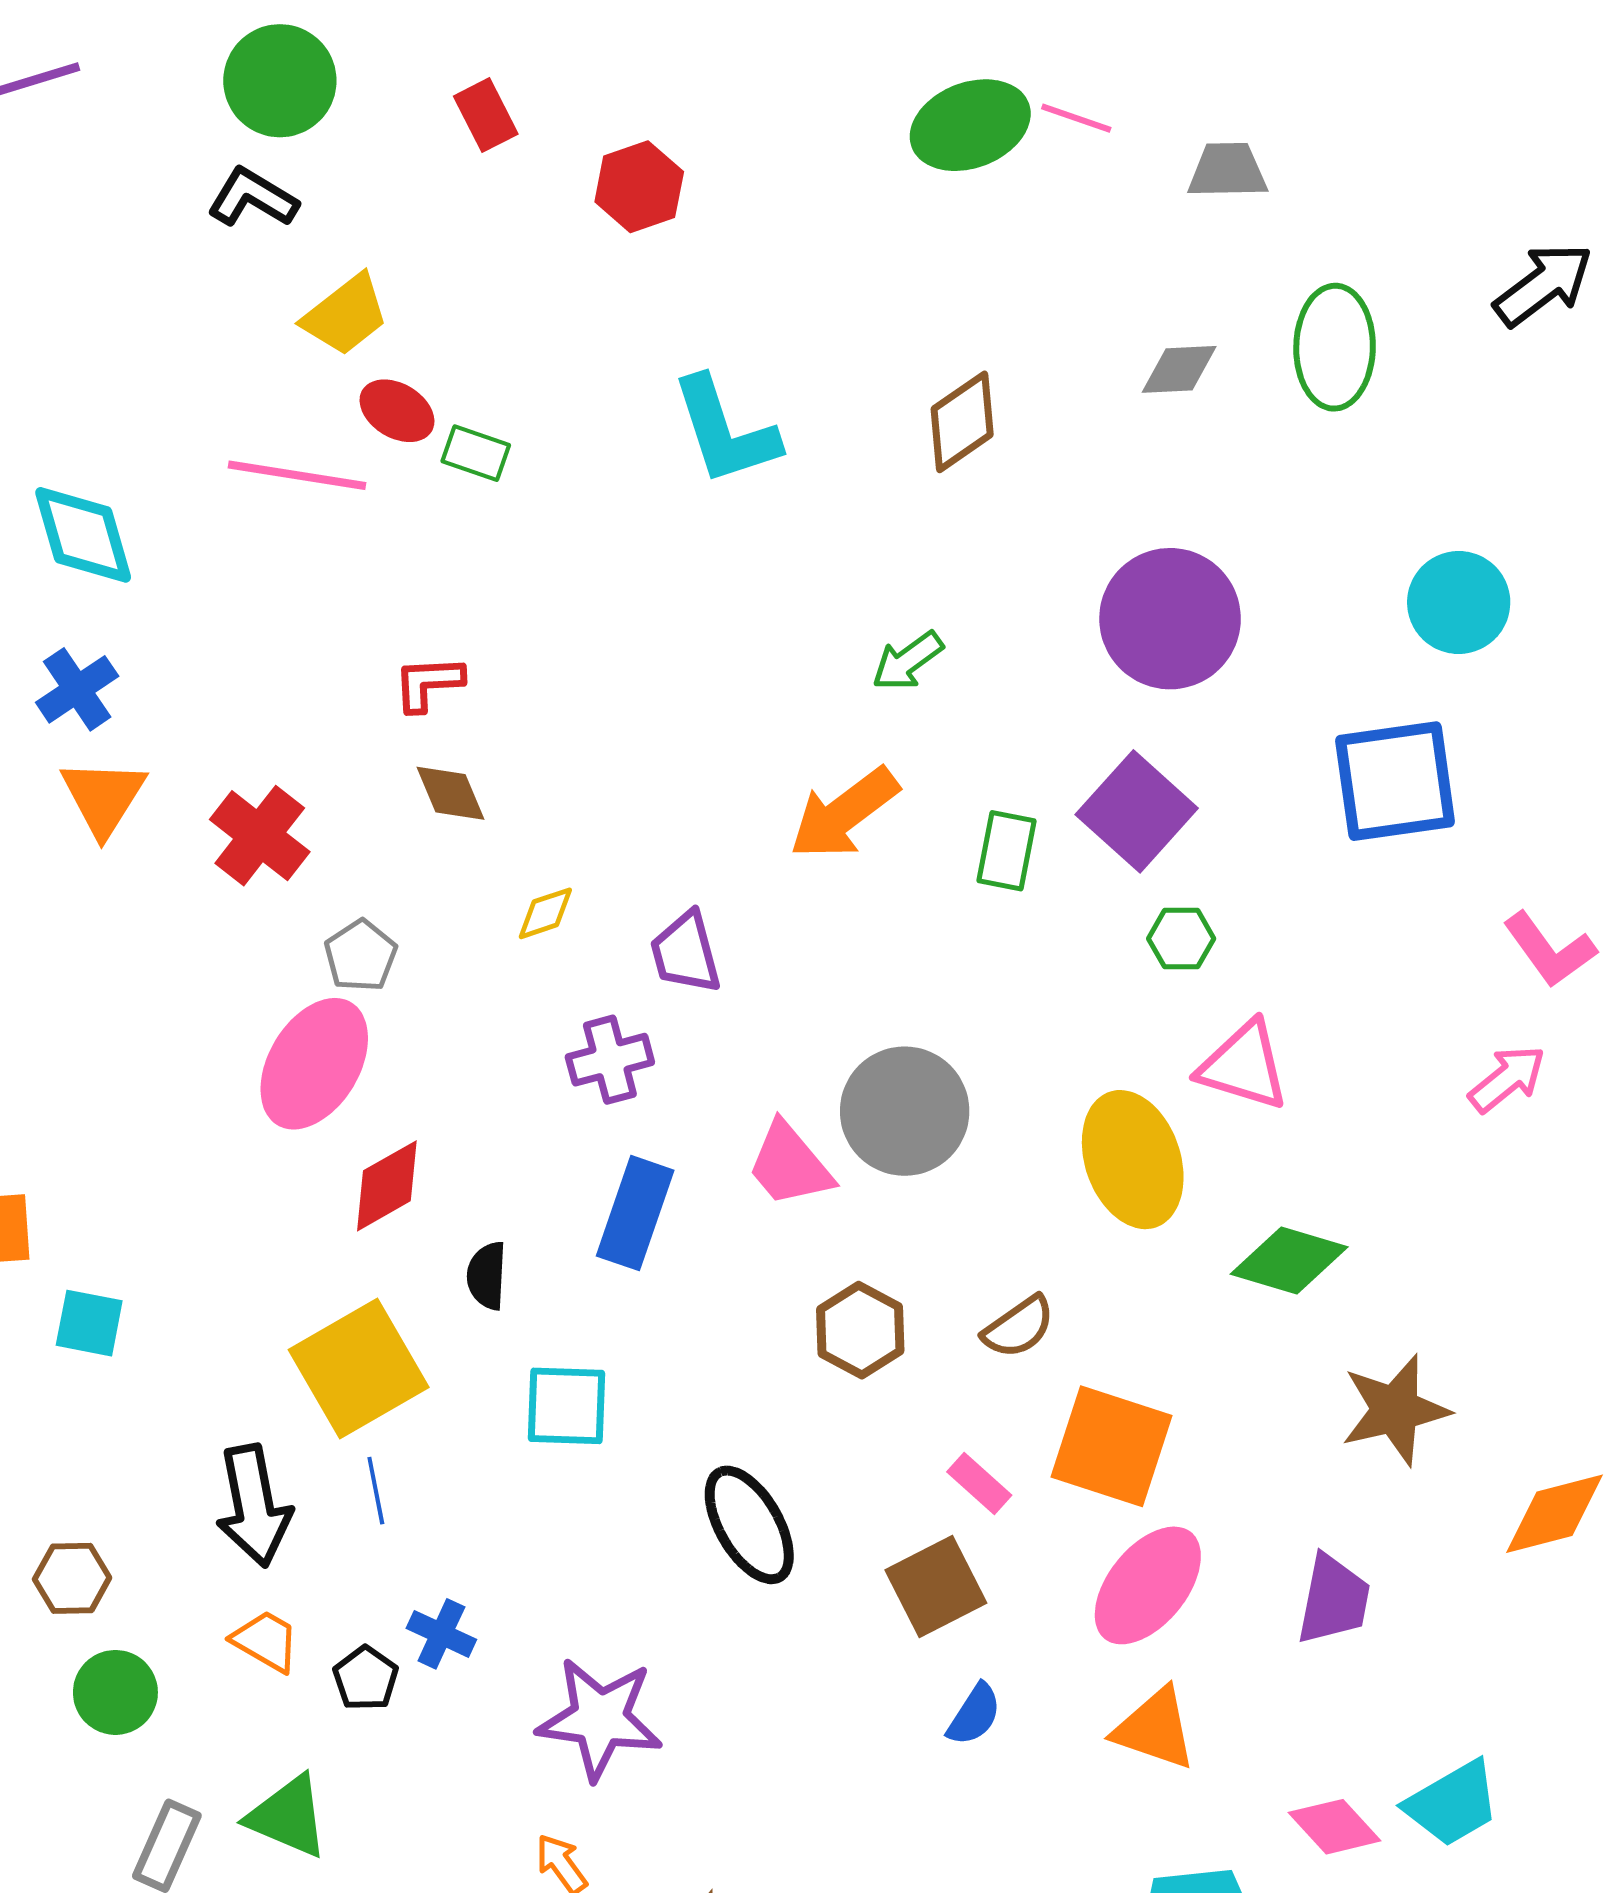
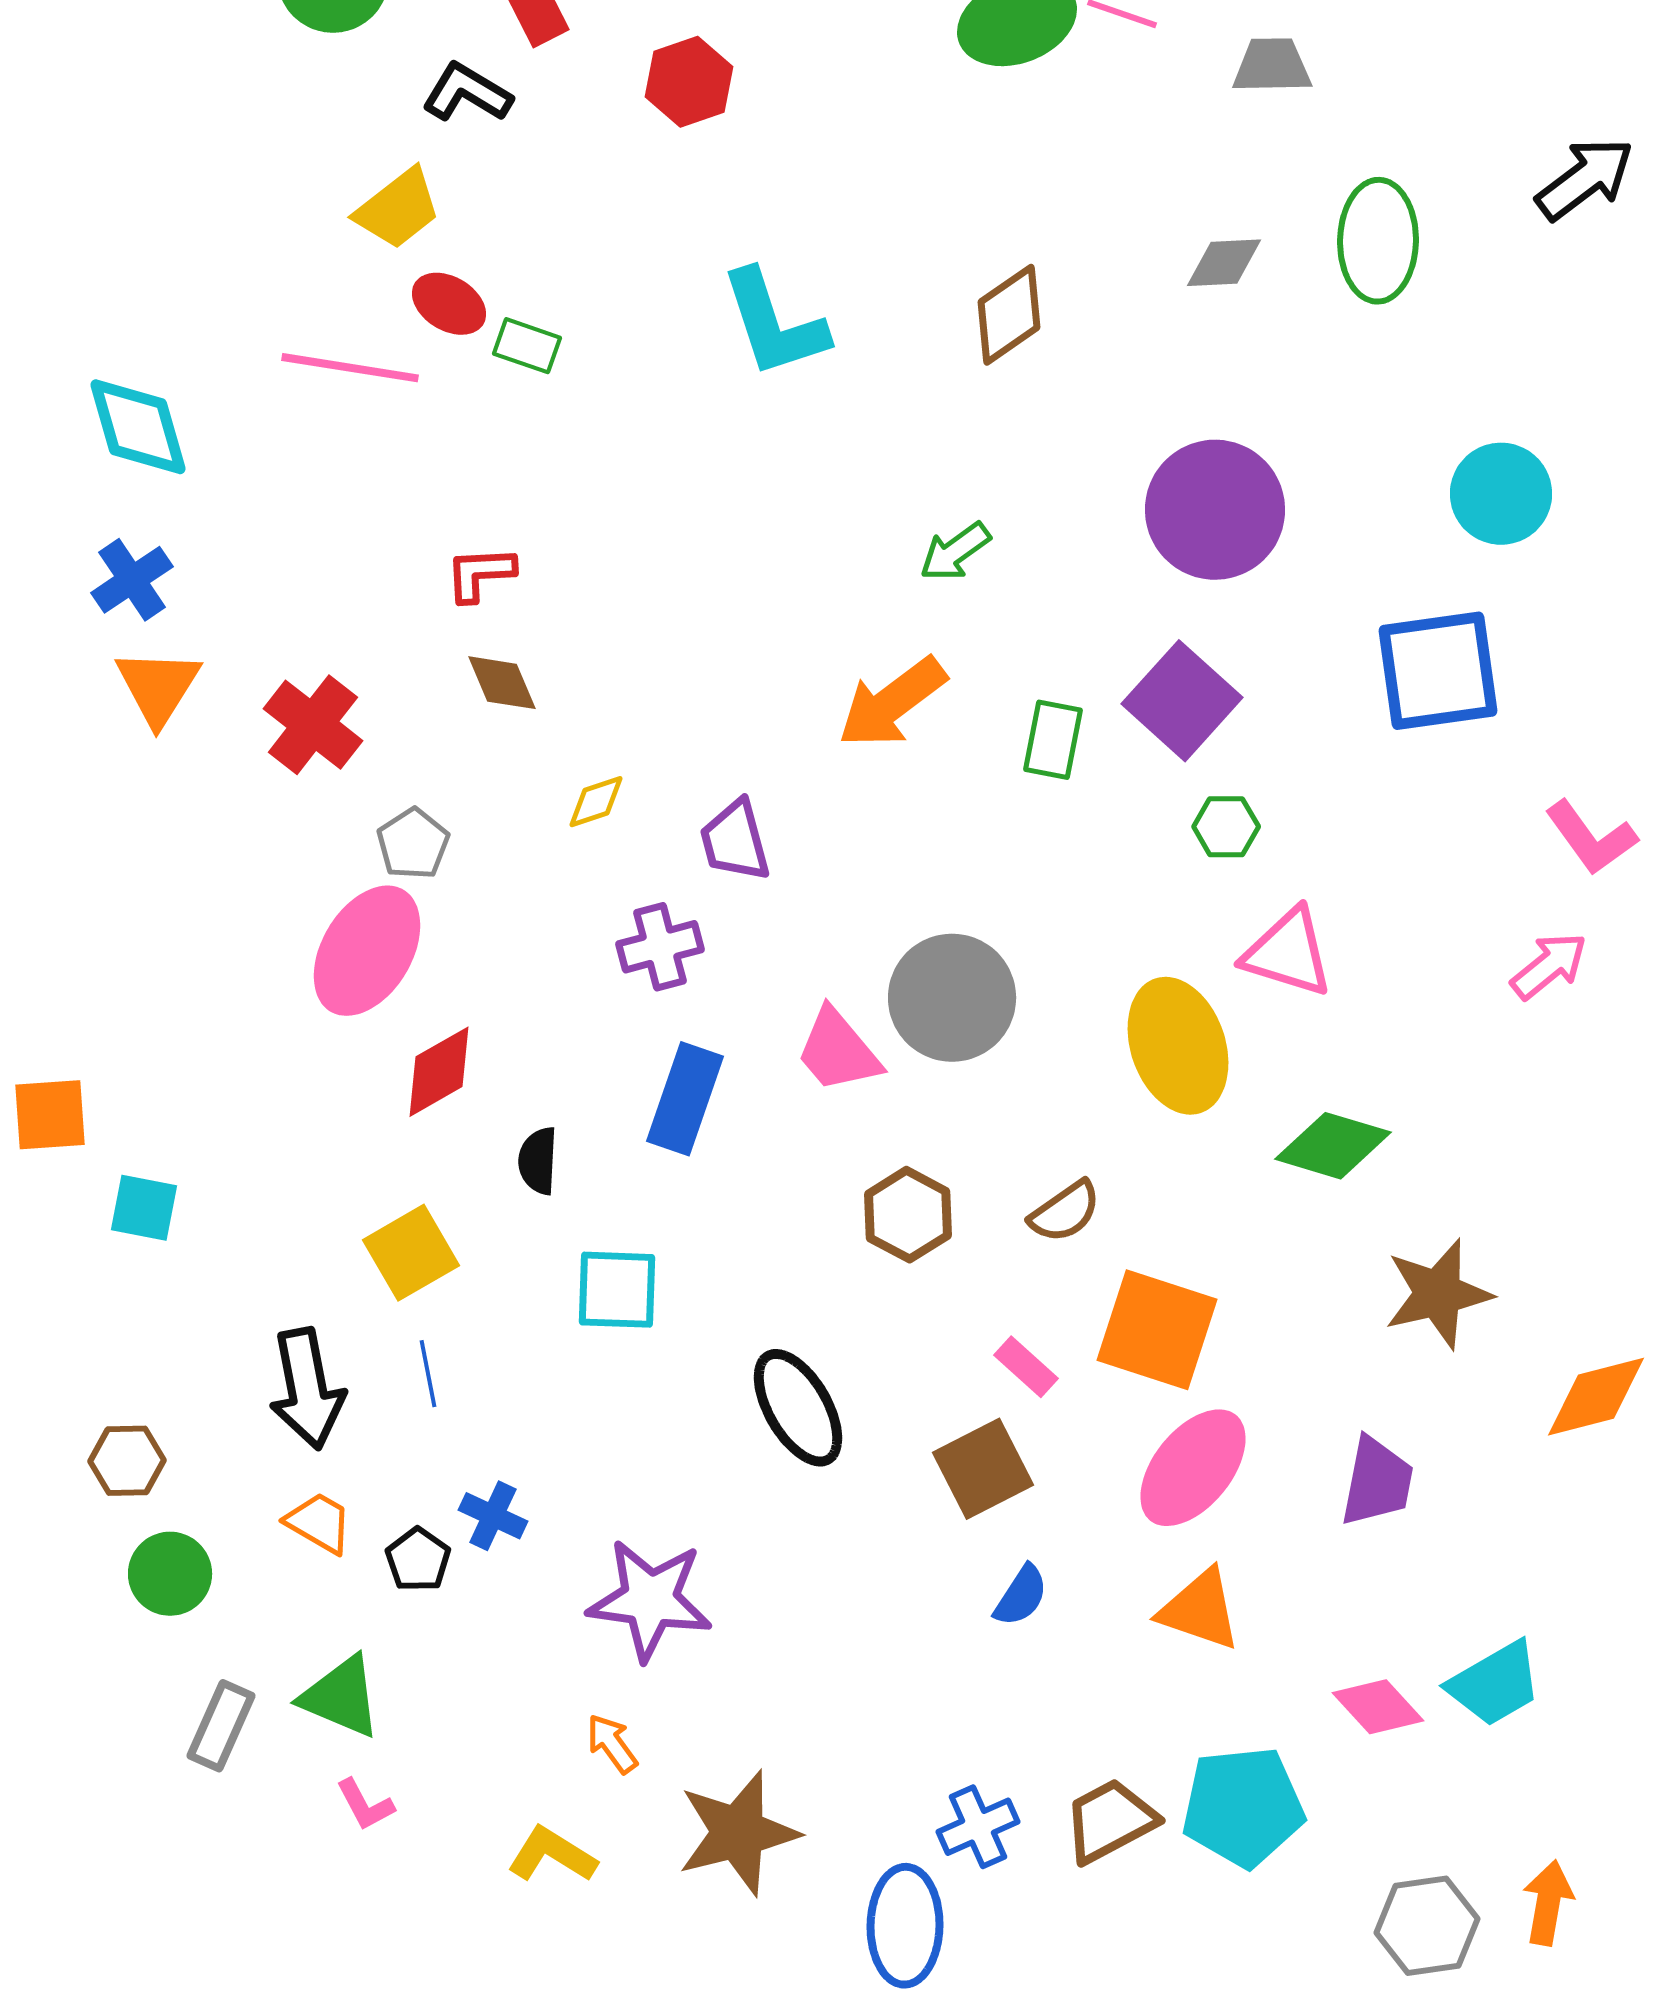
black L-shape: (253, 198) -> (467, 93), moved
yellow square: (359, 1368) -> (411, 1253), size x0.7

